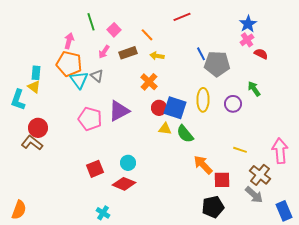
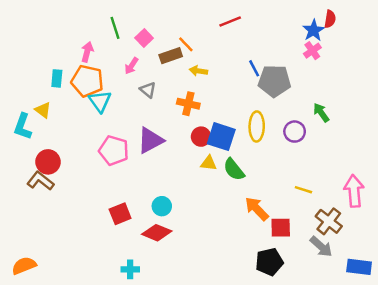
brown rectangle: (128, 53) -> (171, 56), moved
red semicircle: (261, 54) -> (330, 19), moved, turned 72
cyan rectangle: (36, 73) -> (57, 78), moved
gray triangle: (97, 76) -> (148, 90), moved
orange cross: (149, 82) -> (188, 104), turned -30
orange semicircle: (19, 210) -> (24, 266), turned -132
blue rectangle: (284, 211) -> (359, 267), turned -60
cyan cross: (103, 213) -> (130, 269), turned -32

